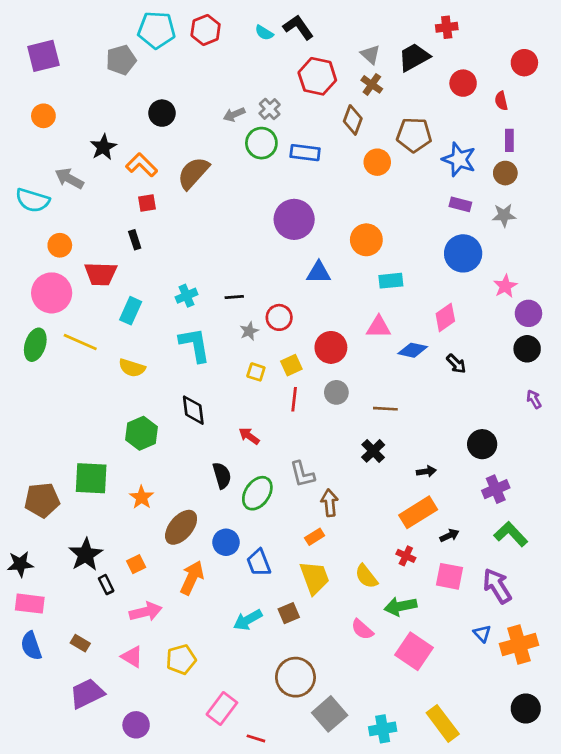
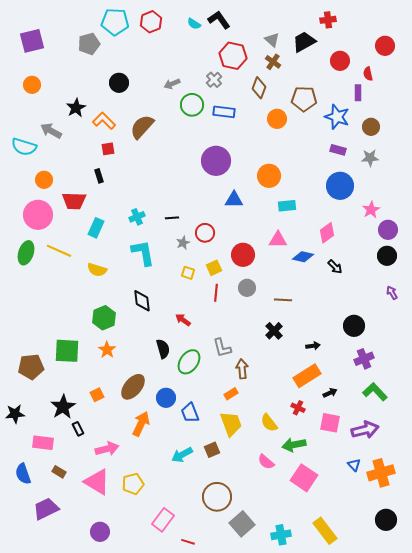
gray cross: (270, 109) -> (214, 80), moved
purple rectangle: (509, 140) -> (358, 93), moved
orange star: (142, 497) -> (107, 350), moved
orange square: (136, 564) -> (97, 395), moved
purple arrow: (497, 586) -> (365, 430), turned 108
pink rectangle: (30, 604) -> (43, 443), moved
pink triangle: (132, 657) -> (97, 482), size x1.6
purple trapezoid: (87, 694) -> (46, 509), moved

